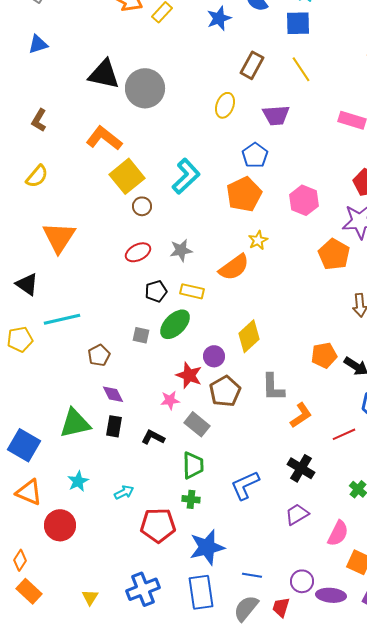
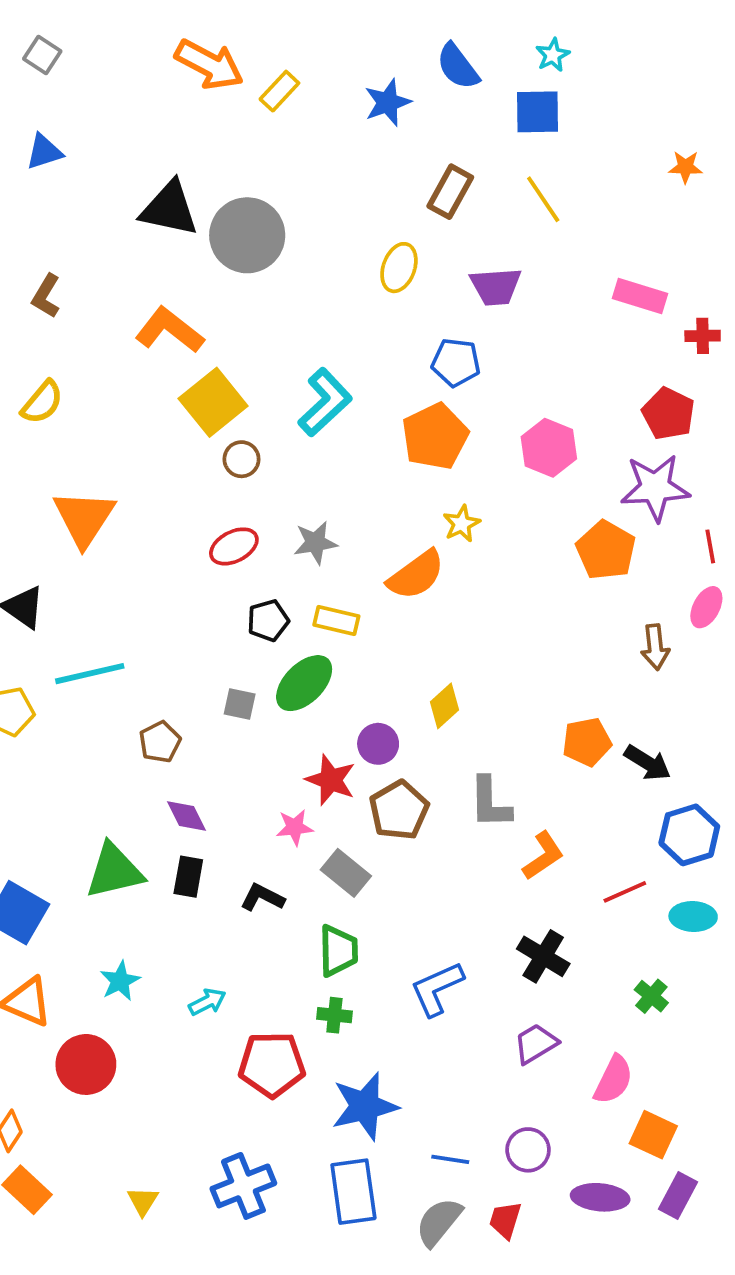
blue pentagon: (255, 155) -> (456, 362), turned -30
yellow diamond: (249, 336) -> (445, 706), size x0.7
purple circle: (302, 581) -> (528, 1150), moved

